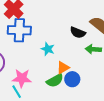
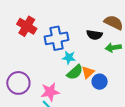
blue cross: (19, 30) -> (57, 38), moved
green semicircle: (55, 80) -> (75, 72), moved

